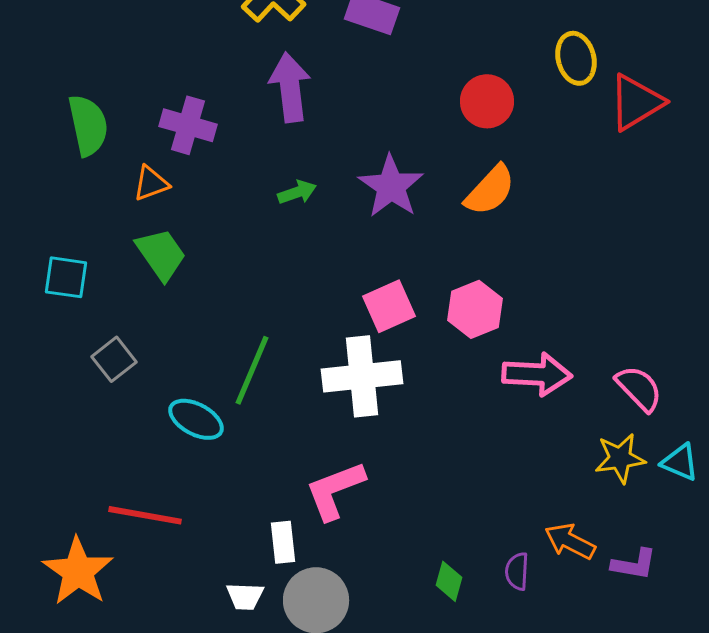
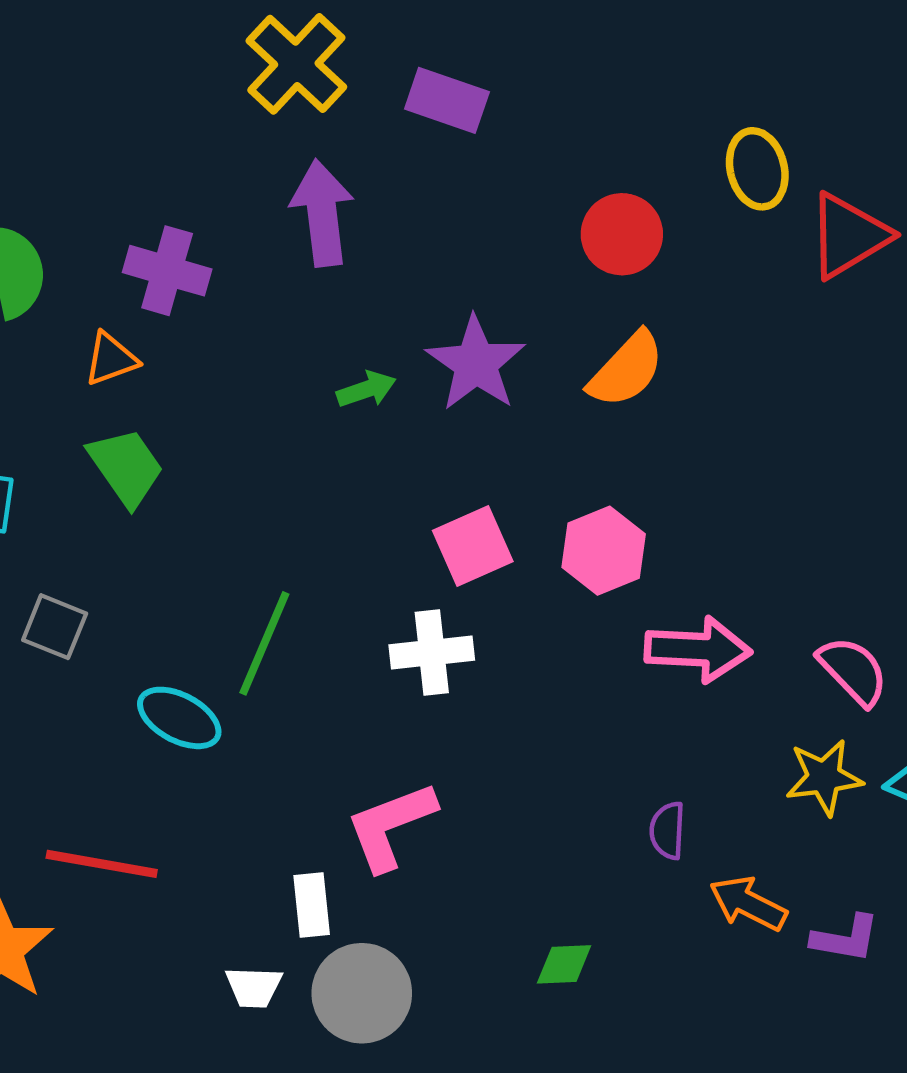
green arrow: (297, 192) -> (366, 389), moved
gray square: (114, 359) -> (55, 627), turned -30
white cross: (362, 376) -> (432, 653), size x0.7
purple semicircle: (517, 571) -> (667, 830), moved
green diamond: (449, 581) -> (564, 964), turned 72

